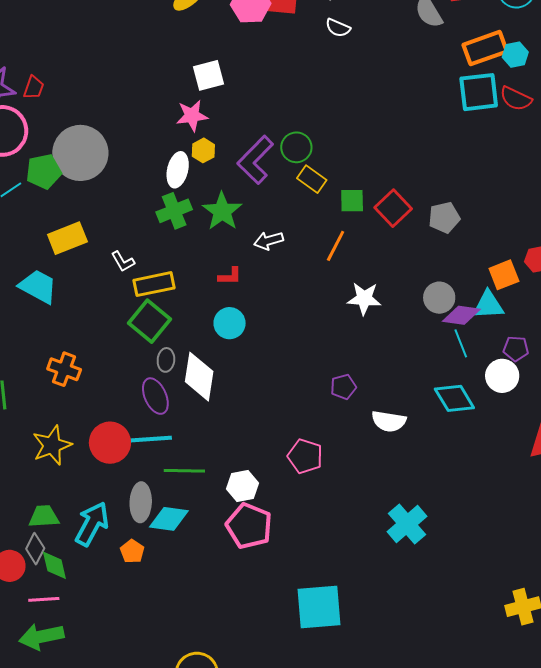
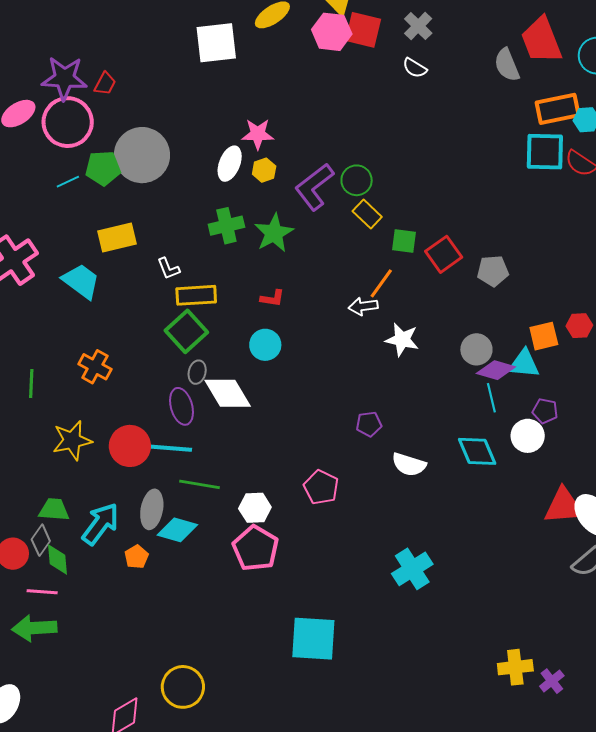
white square: (208, 75) -> (216, 43), moved, size x1.4
white ellipse: (178, 170) -> (230, 164), moved
white arrow: (268, 241) -> (363, 306), moved
white diamond: (199, 377) -> (228, 393), turned -48

